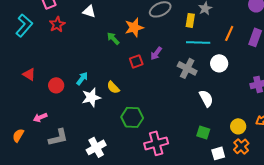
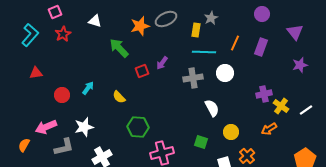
orange star: (134, 27) -> (140, 26), moved
green arrow: (113, 38) -> (119, 48), size x1.5
gray cross: (187, 68) -> (193, 78), turned -36
red triangle: (29, 74) -> (36, 73), moved, turned -40
white star: (91, 97) -> (84, 127), moved
pink arrow: (40, 117) -> (46, 127), size x1.5
yellow circle: (238, 126) -> (231, 132), moved
green square: (203, 132) -> (201, 142), moved

